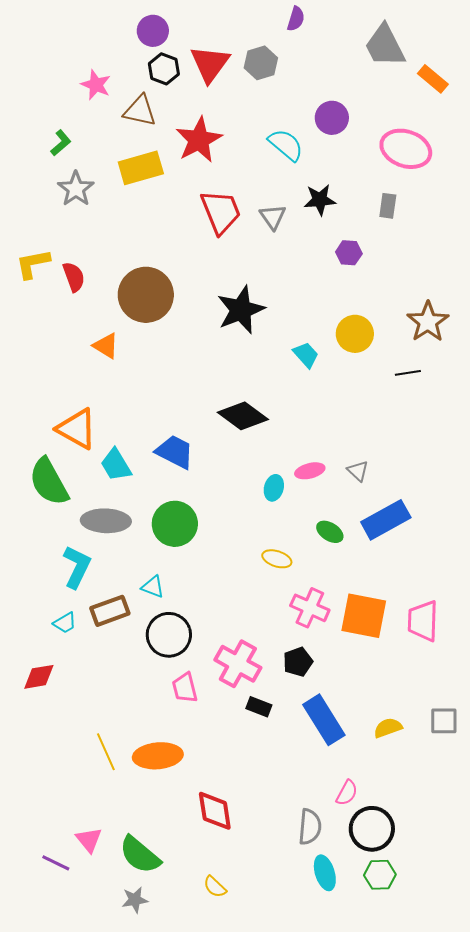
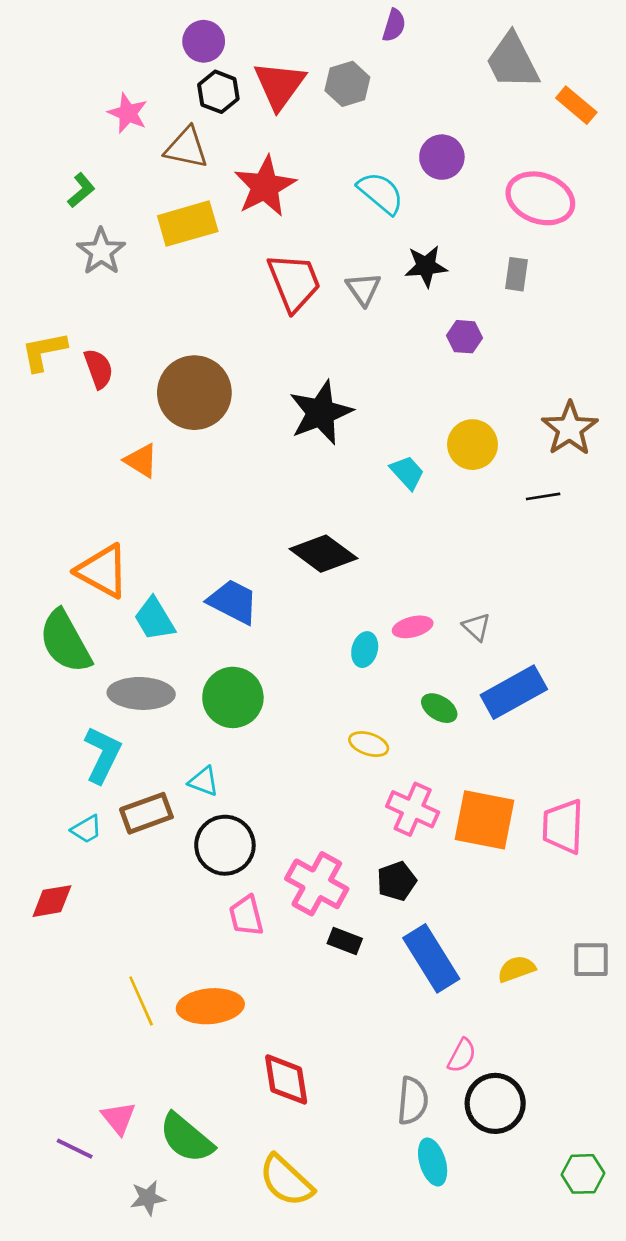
green hexagon: (380, 875) -> (583, 1174), moved
yellow semicircle: (215, 887) -> (286, 1181), size x1.8
gray star: (135, 900) -> (148, 1198), moved

